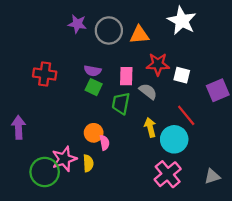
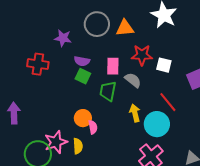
purple star: (77, 24) -> (63, 38), moved

